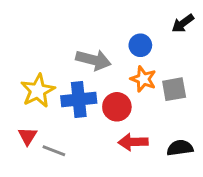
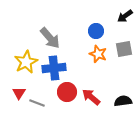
gray arrow: (93, 60) -> (50, 38), moved, turned 35
gray square: (174, 89) -> (124, 49), moved
red circle: (117, 107) -> (67, 92), moved
red arrow: (133, 142) -> (91, 97), turned 42

